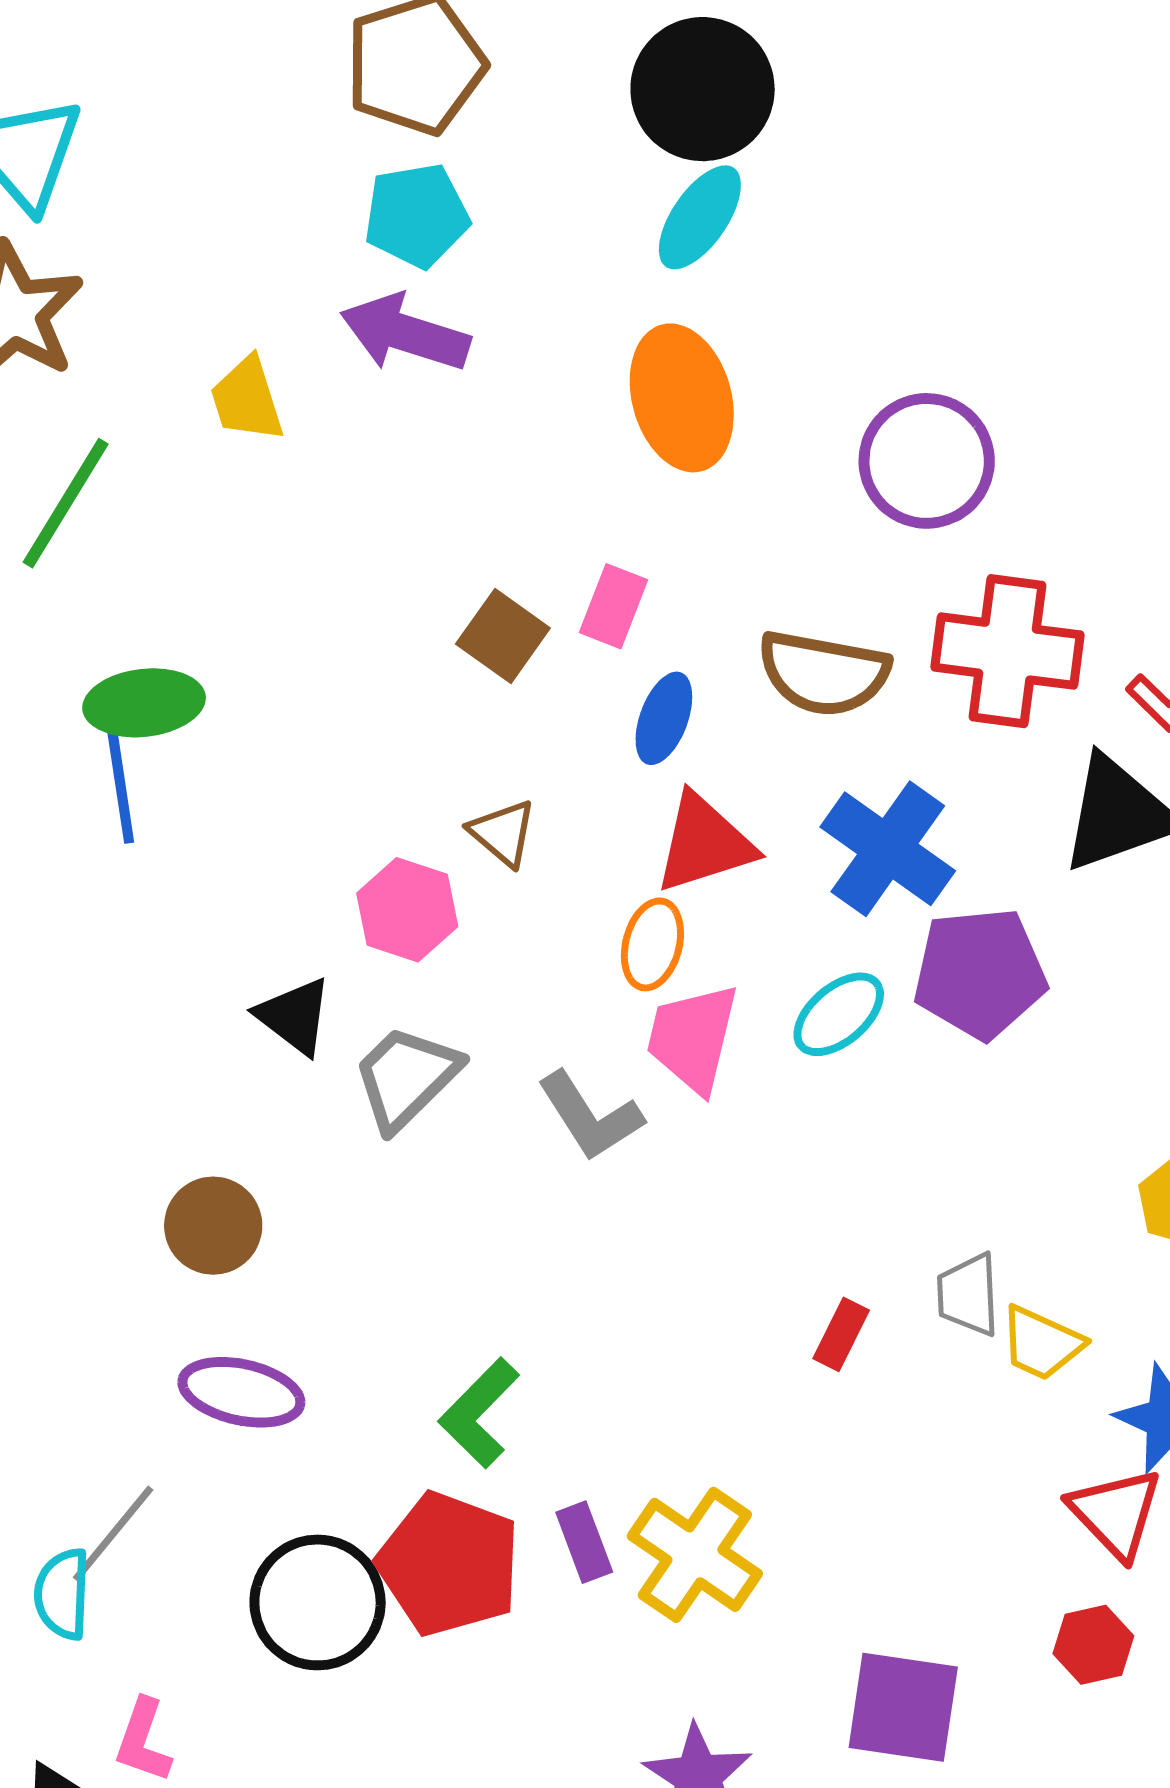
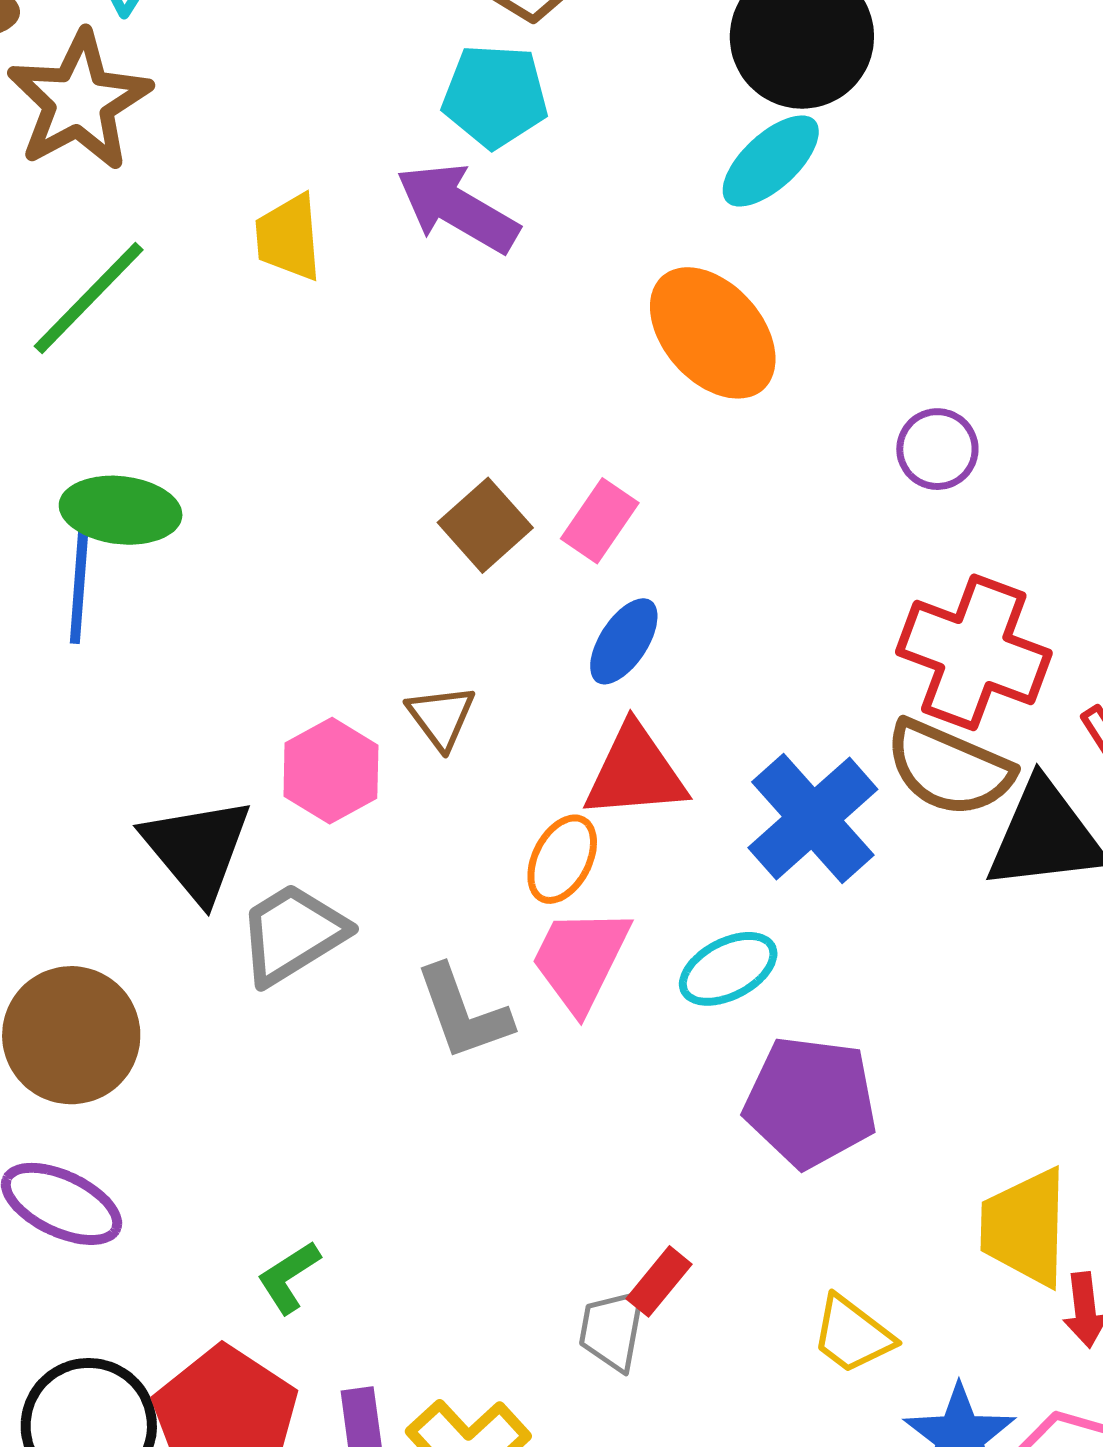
orange ellipse: (682, 398) -> (713, 333), turned -39
purple circle: (927, 461) -> (937, 449), size x0.6
brown semicircle: (824, 673) -> (949, 768), moved
purple pentagon: (980, 973) -> (811, 1102), moved
black triangle: (294, 1016) -> (197, 849), size x1.4
brown circle: (213, 1226) -> (71, 1035), size x1.4
gray trapezoid: (968, 1295) -> (612, 1330), moved
green L-shape: (479, 1413) -> (289, 1277), size x0.7

